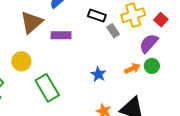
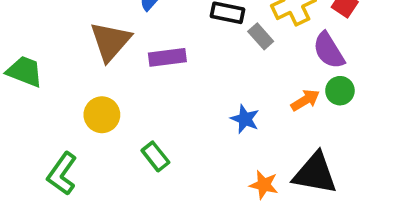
purple semicircle: (149, 43) -> (329, 50), turned -65
green rectangle: (47, 88) -> (155, 156), size x0.6

